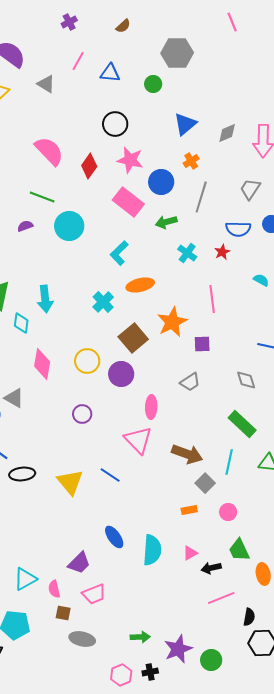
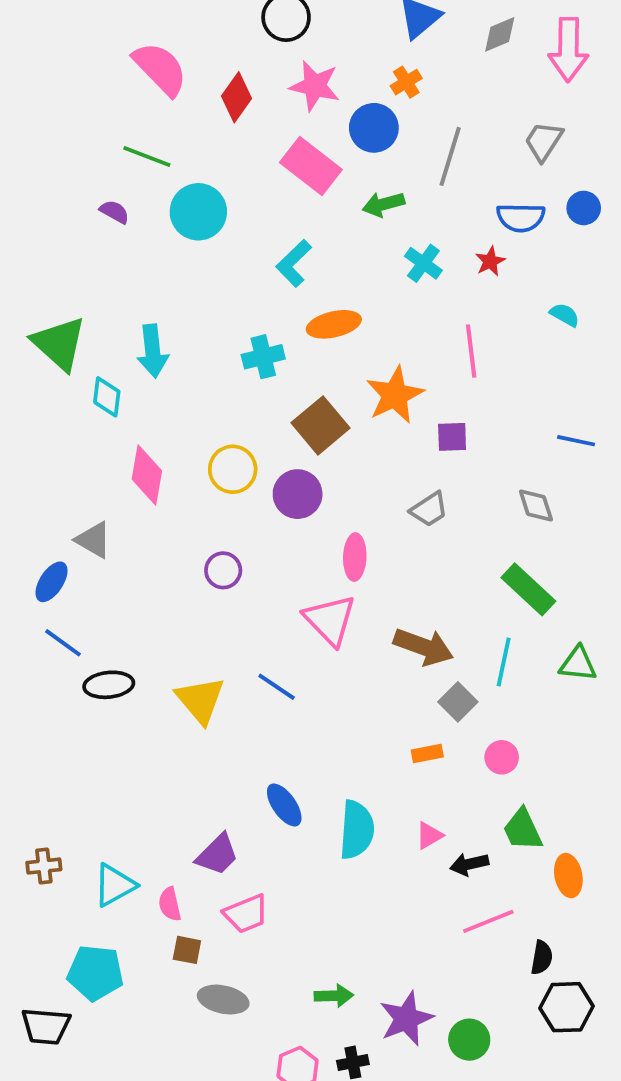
orange cross: (191, 161) -> (406, 82), moved
purple semicircle: (25, 226) -> (114, 212), turned 49
cyan cross: (103, 302) -> (263, 357), turned 30

